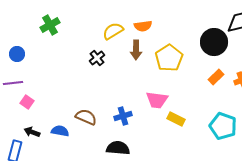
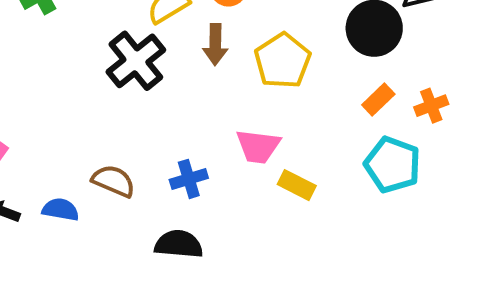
black cross: (97, 58) -> (136, 61), size x1.8
cyan pentagon: (223, 126) -> (393, 165), moved

